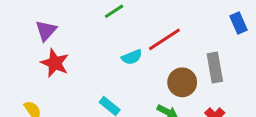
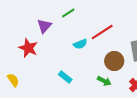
purple triangle: (46, 30) -> (44, 26), moved

